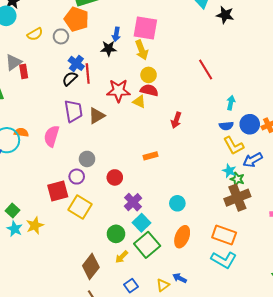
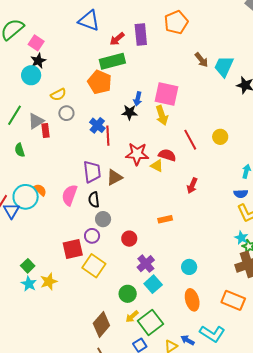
gray circle: (61, 36) -> (66, 113), moved
red line: (206, 70) -> (190, 140), moved
yellow circle: (149, 75) -> (220, 137), moved
black semicircle: (70, 79) -> (94, 200), moved, turned -56
orange semicircle: (21, 132) -> (40, 190), turned 32
orange ellipse: (182, 237) -> (192, 300), turned -40
green square: (147, 245) -> (150, 322), moved
cyan L-shape: (224, 260) -> (212, 334), moved

